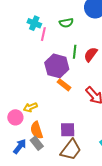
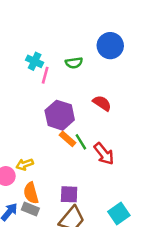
green line: (75, 52) -> (81, 142), moved, turned -40
red semicircle: (91, 54) -> (102, 103), turned 84
gray rectangle: (37, 143) -> (30, 209), turned -32

